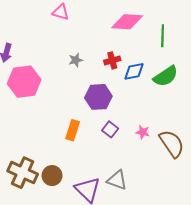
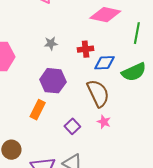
purple hexagon: (98, 97) -> (53, 81), moved
purple square: (110, 129) -> (72, 126), moved
brown semicircle: (172, 144) -> (98, 93), moved

